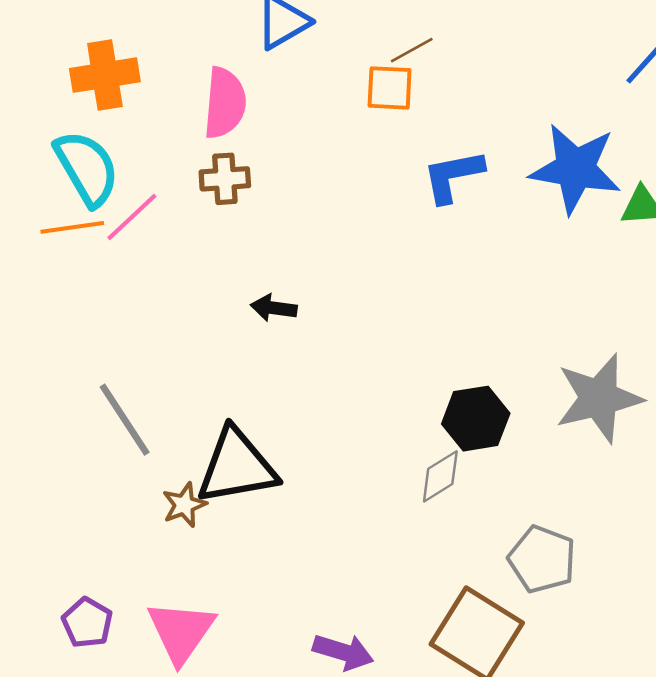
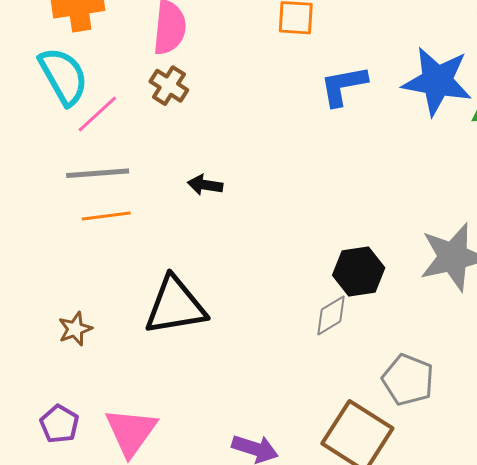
brown cross: (225, 179) -> (169, 86), turned 36
orange line: (72, 227) -> (106, 216), moved
gray line: (125, 420) -> (98, 173), moved, turned -62
brown star: (184, 505) -> (75, 329), moved

